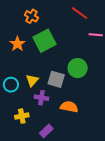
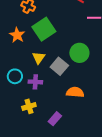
gray square: (56, 79) -> (59, 66), turned 30
yellow triangle: (32, 80) -> (39, 58), moved
purple cross: (41, 98) -> (35, 82), moved

